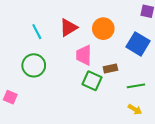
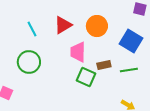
green line: (136, 86) -> (129, 70), moved

